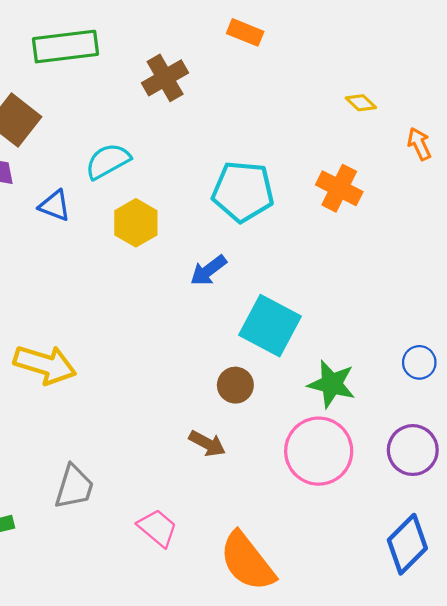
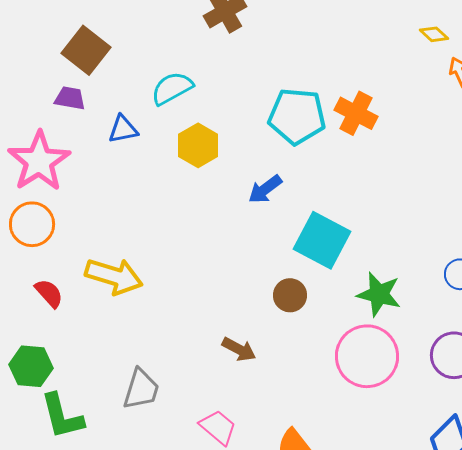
yellow diamond: (361, 103) -> (434, 34), moved
orange cross: (339, 188) -> (356, 113), moved
blue triangle: (55, 206) -> (123, 129), turned -32
brown arrow: (207, 444) -> (239, 349), moved

